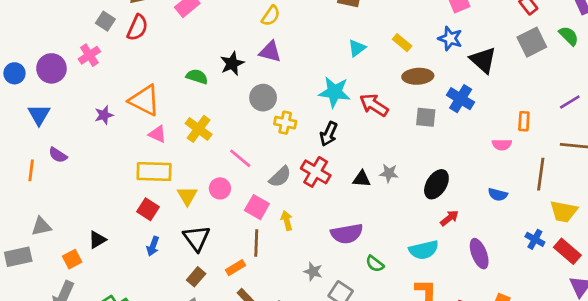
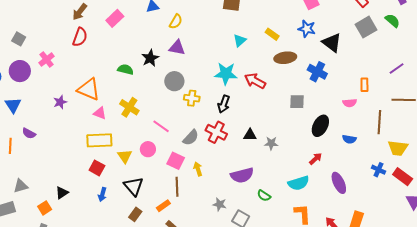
gray square: (105, 21) -> (19, 39), moved
gray square: (426, 117) -> (297, 102), moved
gray star: (389, 173) -> (271, 143), moved
black ellipse: (436, 184) -> (320, 126), moved

